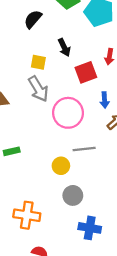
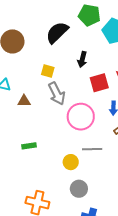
black semicircle: (33, 19) -> (57, 33), size x1.4
black arrow: (64, 47) -> (82, 59), turned 35
yellow square: (38, 62) -> (48, 71), moved

